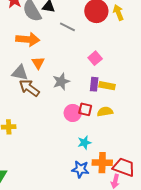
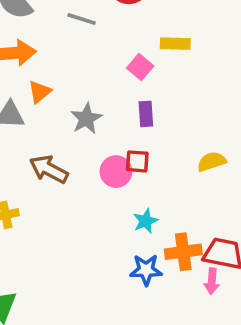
orange triangle: (38, 63) -> (40, 92), turned 32
yellow rectangle: (107, 86) -> (175, 44), moved
brown arrow: (29, 88) -> (49, 169), moved
yellow semicircle: (105, 112) -> (212, 162), moved

